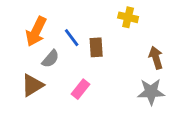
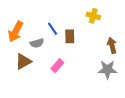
orange arrow: (36, 31) -> (16, 32), moved
gray semicircle: (50, 59) -> (37, 43), turned 32

